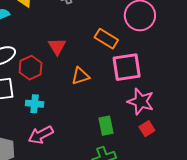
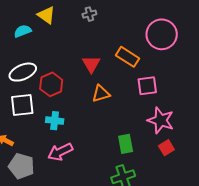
red triangle: (57, 46) -> (91, 64), moved
pink square: (127, 67) -> (147, 86), size x0.7

